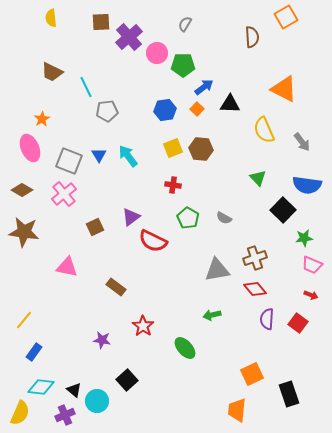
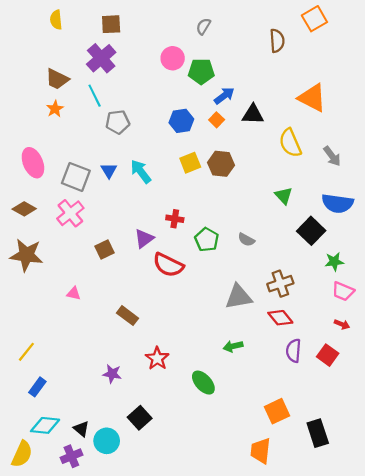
purple cross: (129, 37) -> (101, 58), moved
orange star: (42, 119) -> (55, 109), moved
red cross: (173, 185) -> (175, 219), moved
pink triangle: (67, 267) -> (74, 294), size x0.6

